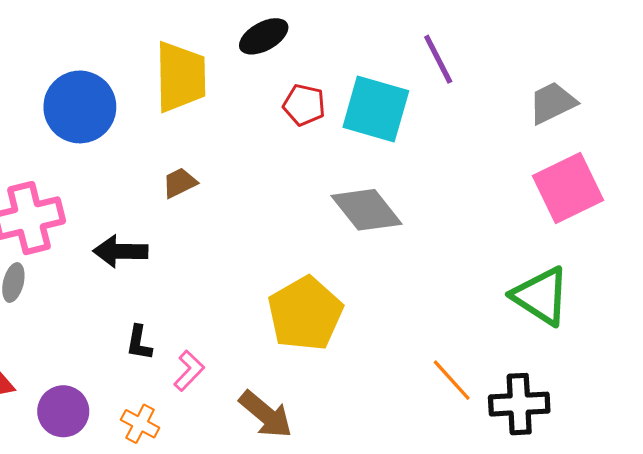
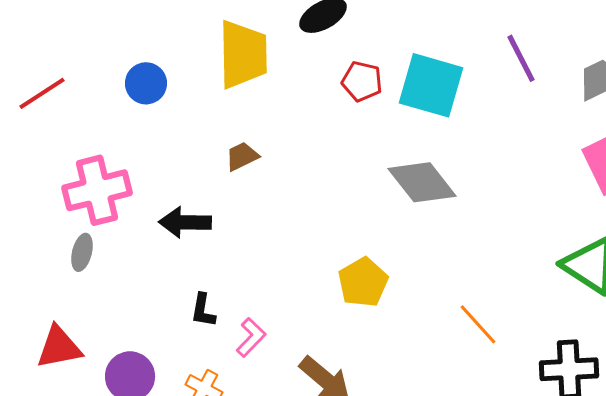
purple line: (438, 59) -> (521, 58), moved
blue circle: (80, 107) -> (146, 83), size x0.6
yellow pentagon: (305, 314) -> (363, 282), size x0.7
orange line: (452, 380) -> (478, 324), moved

